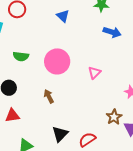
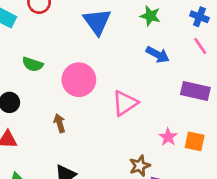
blue triangle: (63, 16) -> (97, 22), size x1.6
pink triangle: (94, 73) -> (125, 103), size x1.5

